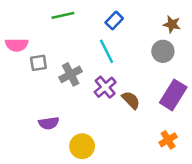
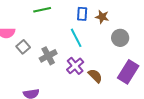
blue rectangle: (114, 21) -> (82, 14), turned -40
brown star: (172, 24) -> (102, 17), moved
gray square: (38, 63) -> (23, 47), turned -32

